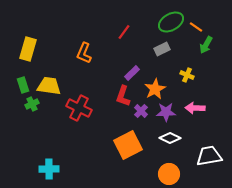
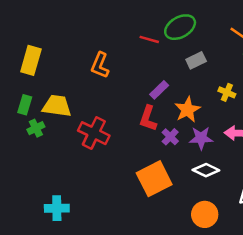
green ellipse: (171, 22) -> (180, 27), moved
red line: (124, 32) -> (149, 39), turned 70
green rectangle: (23, 85) -> (25, 105), turned 35

